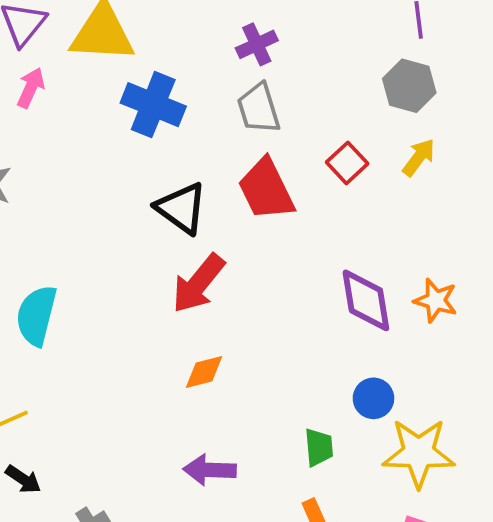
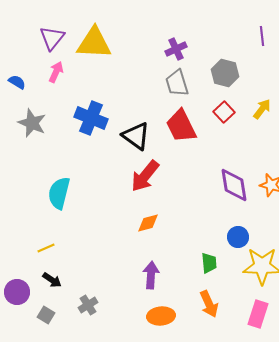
gray hexagon: (409, 86) -> (225, 73), moved
blue cross: (153, 105) -> (91, 118), moved
purple arrow: (210, 470) -> (151, 275), turned 92

